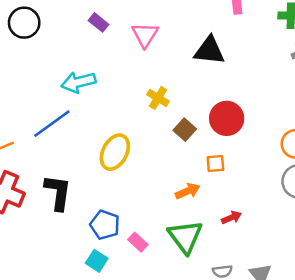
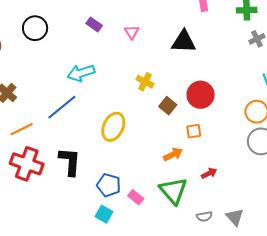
pink triangle: (145, 35) -> (132, 32), size x0.7

